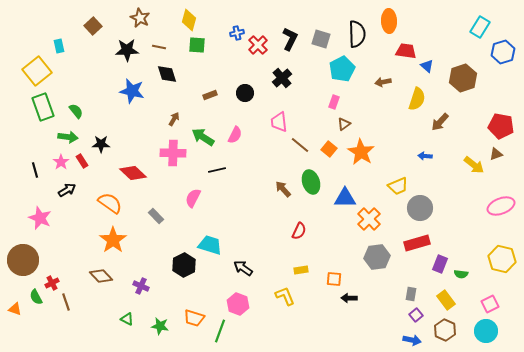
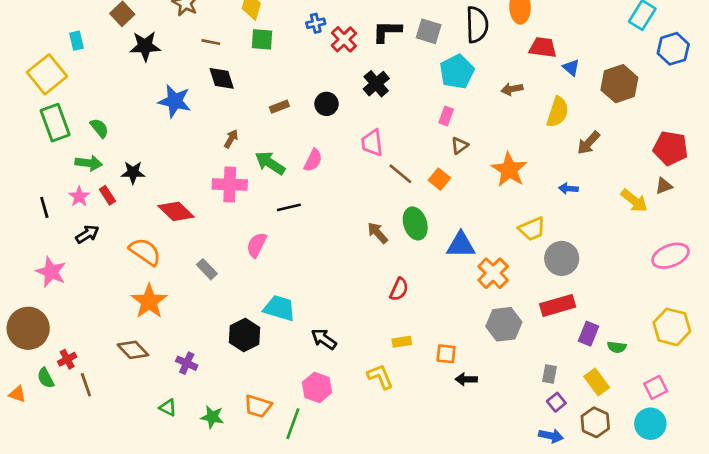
black L-shape: (290, 39) -> (387, 31), turned -115
black star: (127, 50) -> (145, 46), moved
orange star: (361, 152) -> (509, 170), moved

